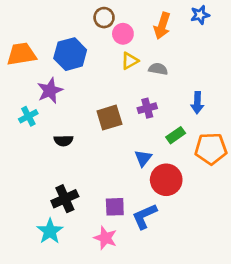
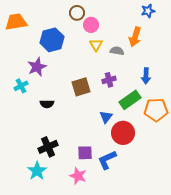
orange arrow: (162, 26) -> (135, 37), moved
orange trapezoid: (22, 54) -> (16, 22), moved
yellow triangle: (130, 61) -> (96, 45), turned -32
green rectangle: (176, 135) -> (130, 100), size x1.5

